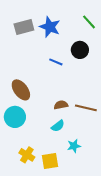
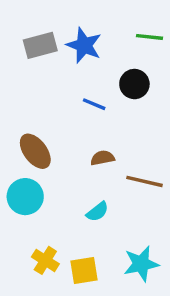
green line: (89, 22) -> (150, 37), turned -42
brown semicircle: (61, 105) -> (102, 158), moved
cyan star: (74, 146) -> (141, 264), moved, size x1.5

